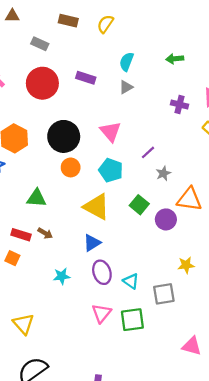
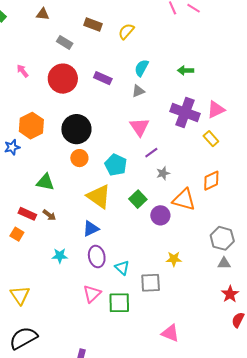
purple cross: (179, 105) -> (185, 113), size x1.8
pink triangle: (111, 132) -> (139, 127), moved

